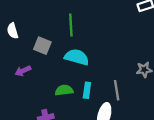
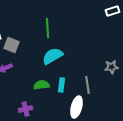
gray square: (42, 46) -> (12, 45), moved
cyan semicircle: (77, 57) -> (53, 56), turned -45

